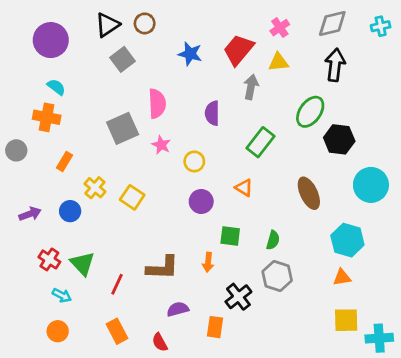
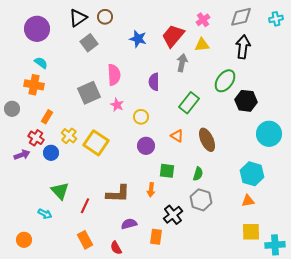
brown ellipse: (309, 193) -> (207, 140), moved
yellow square: (132, 197) -> (96, 143), size x1.4
red cross: (49, 259) -> (36, 138), moved
orange circle: (58, 331) -> (24, 240), moved

